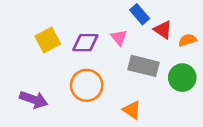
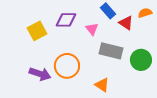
orange semicircle: (187, 40) -> (145, 13), moved
purple diamond: (85, 43) -> (66, 20), moved
purple arrow: (34, 100) -> (40, 74), moved

